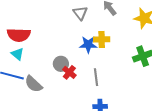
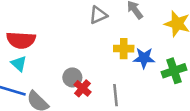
gray triangle: (80, 13) -> (98, 15), turned 42
blue star: (88, 45) -> (144, 58), moved

